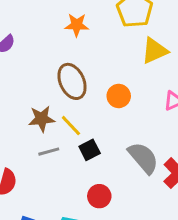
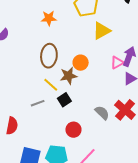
brown ellipse: (72, 81) -> (49, 56), turned 35
brown star: (42, 119) -> (69, 76), moved
gray semicircle: (143, 158) -> (102, 113), moved, size x0.7

